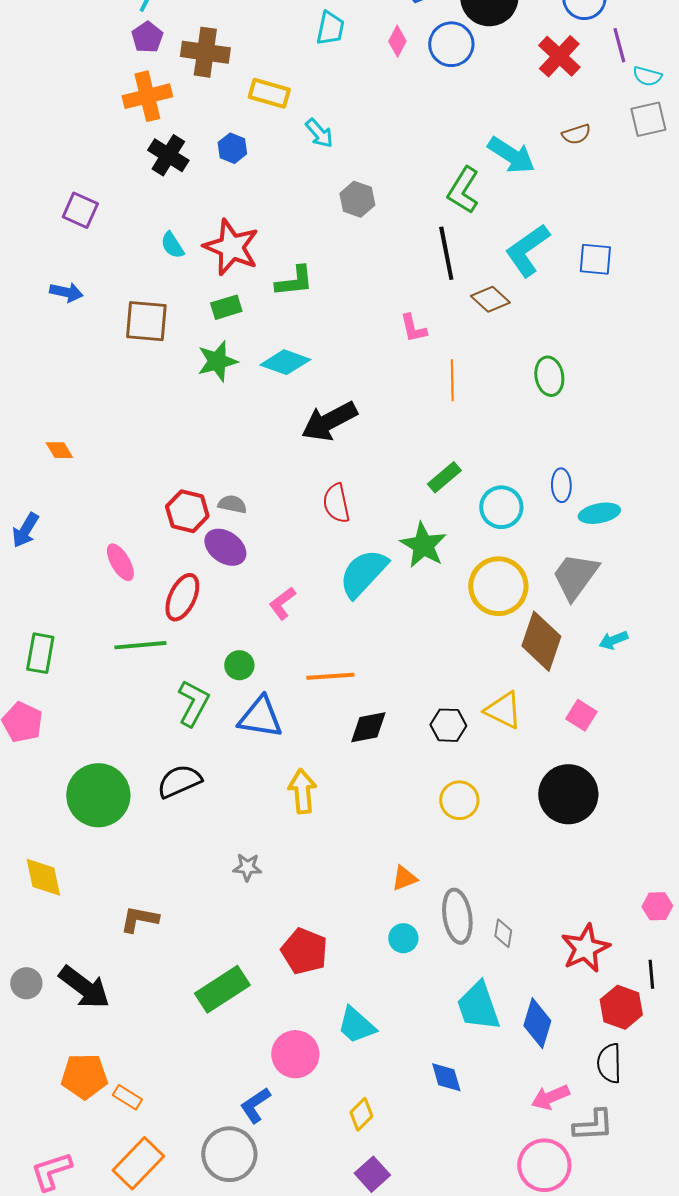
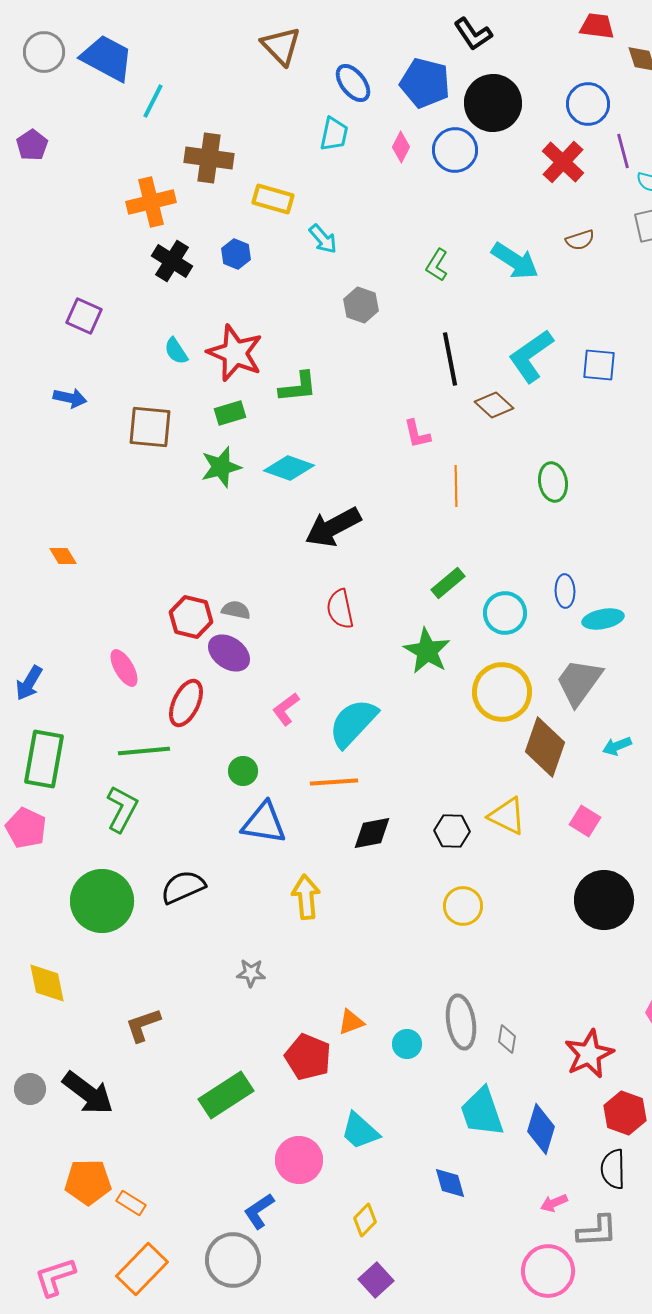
purple pentagon: (147, 37) -> (32, 145), moved
green L-shape: (463, 190) -> (437, 265), moved, size x0.7
blue arrow: (25, 530) -> (29, 683), moved
cyan semicircle: (363, 573) -> (353, 723), moved
green rectangle: (40, 653) -> (44, 759), size x1.4
green L-shape: (193, 703) -> (122, 809), moved
black circle: (568, 794) -> (604, 900), moved
orange triangle: (404, 878) -> (351, 1022), moved
brown L-shape: (139, 919) -> (143, 1025), turned -30
pink arrow: (550, 1097) -> (554, 1203), size x0.7

